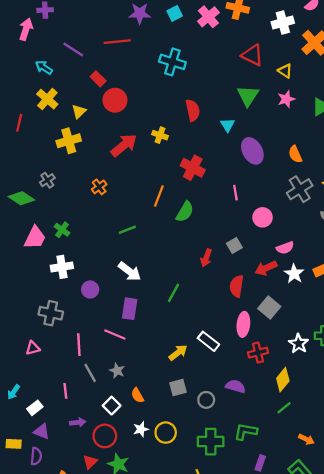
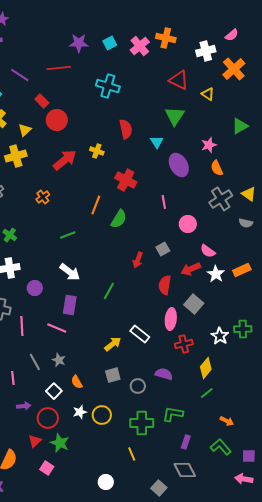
pink star: (286, 99) -> (209, 145), moved
pink semicircle: (285, 248) -> (208, 251), turned 56
pink line: (79, 345) -> (22, 326), moved

